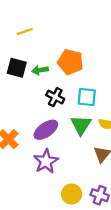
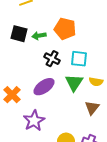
purple star: (46, 161) -> (34, 121), moved

